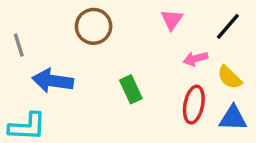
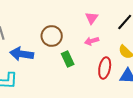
brown circle: (94, 26) -> (52, 36), moved
pink arrow: (196, 59) -> (92, 41), moved

